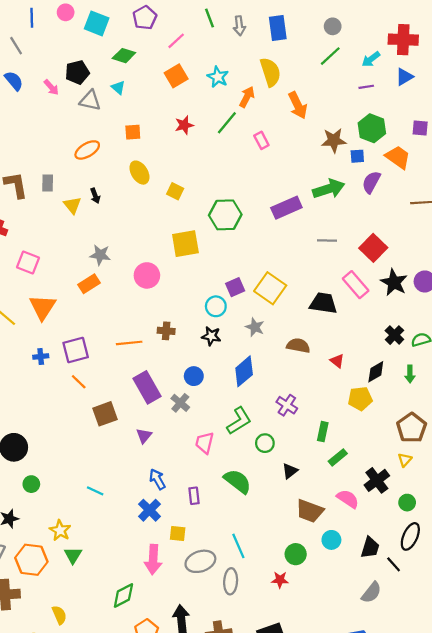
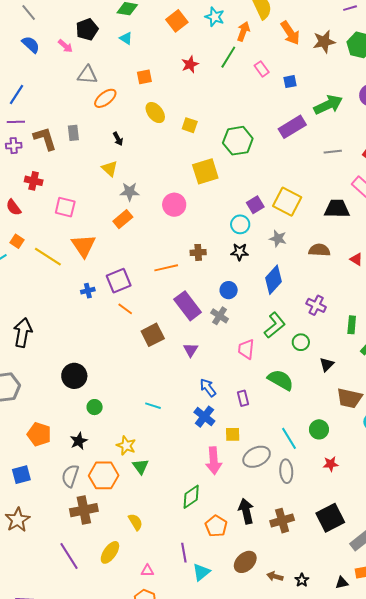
gray triangle: (90, 100) -> (87, 75), moved
brown star: (334, 140) -> (324, 42), moved
blue square: (357, 156) -> (290, 82), moved
yellow triangle: (72, 205) -> (110, 169), moved
green circle: (296, 554) -> (319, 429), moved

